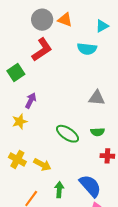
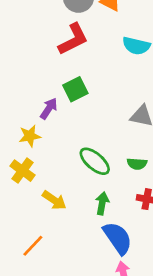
green square: (16, 72) -> (75, 89), moved
yellow cross: (17, 159) -> (22, 171), moved
green arrow: (59, 190) -> (102, 203), moved

